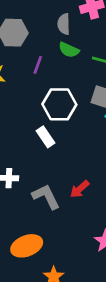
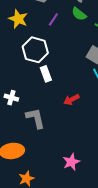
white hexagon: (59, 104) -> (35, 50), moved
red arrow: (80, 189) -> (71, 100), moved

